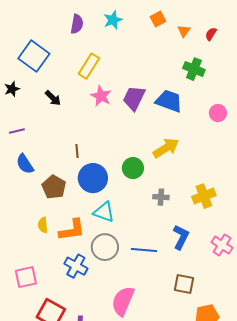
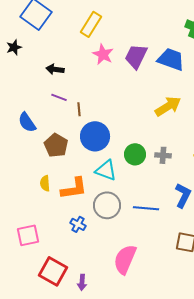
black arrow: (53, 98) -> (55, 69), moved, turned 144
purple line: (17, 131) -> (59, 97), moved, turned 35
green circle: (133, 168) -> (135, 154), moved
blue cross: (76, 266) -> (78, 224), size x0.7

